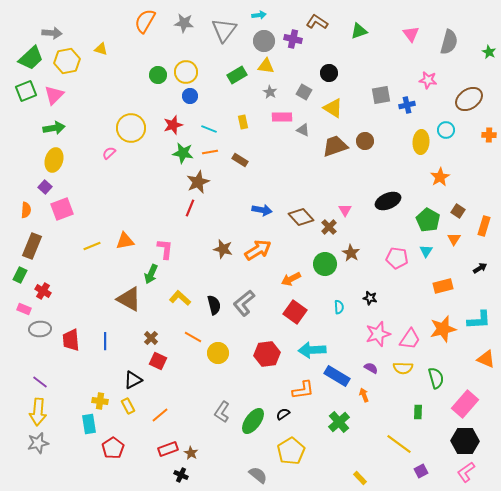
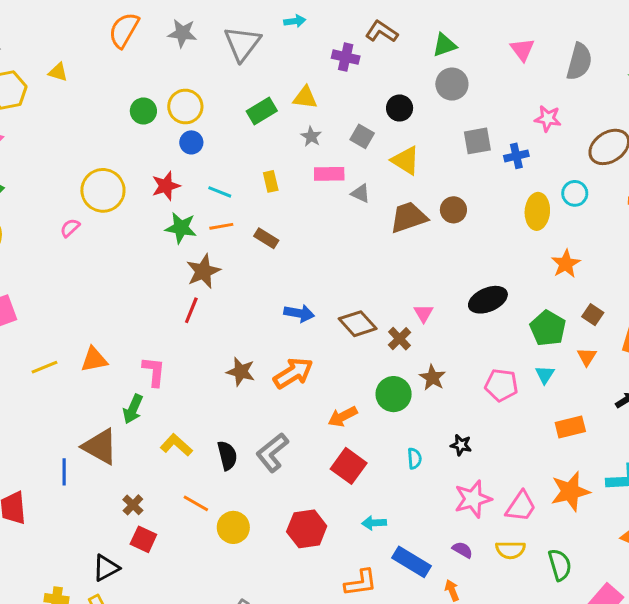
gray circle: (264, 41) -> (452, 84), moved
blue line: (105, 341) -> (64, 472), moved
cyan arrow: (312, 350) -> (374, 523), size x0.6

